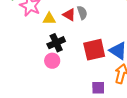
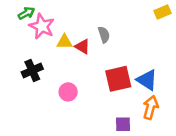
red triangle: (69, 15) -> (82, 47), moved
black cross: (56, 43) -> (32, 70), moved

